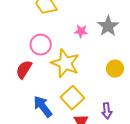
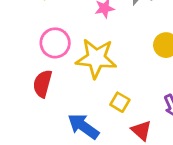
yellow square: (72, 98) -> (120, 102), size x0.6

